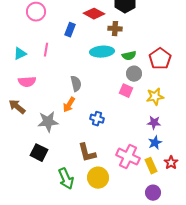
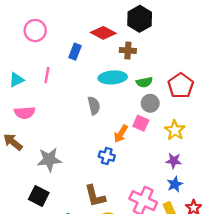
gray semicircle: (76, 84) -> (94, 106), moved
yellow star: (155, 97) -> (175, 130), turned -30
orange arrow: (69, 105) -> (121, 134), moved

